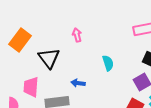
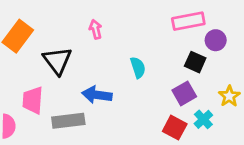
blue arrow: (78, 83) -> (97, 95), size x1.5

